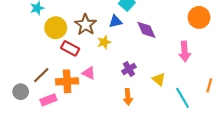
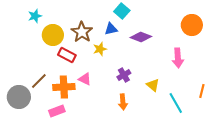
purple diamond: (146, 30) -> (141, 37), turned -45
gray circle: (21, 92) -> (19, 97), size x1.5
pink rectangle: (48, 100) -> (57, 111), moved

